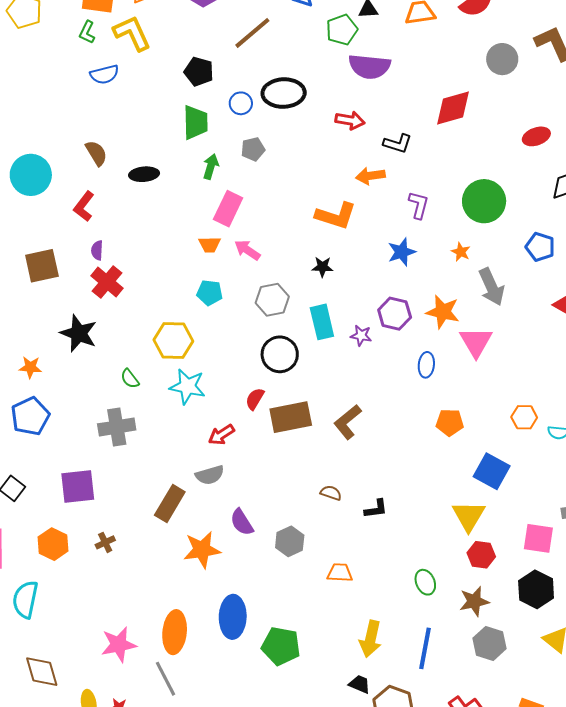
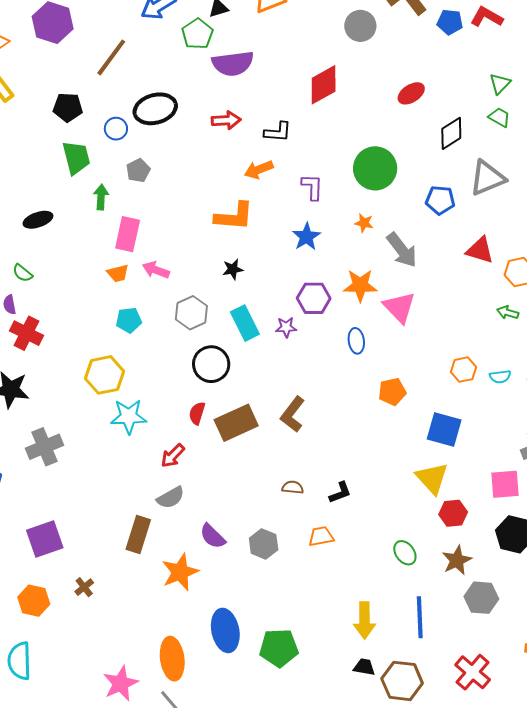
green semicircle: (130, 379) -> (23, 273), moved
gray cross: (117, 427) -> (44, 447), moved
orange trapezoid: (340, 573) -> (321, 536), moved

